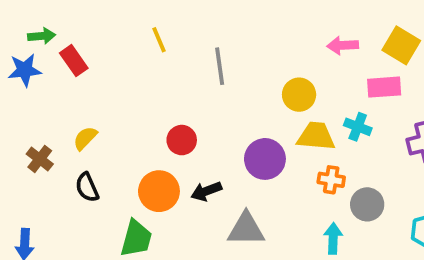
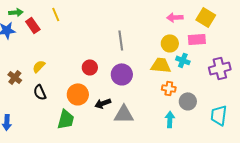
yellow line: (159, 40) -> (56, 14), moved
gray line: (220, 66) -> (121, 40), moved
yellow circle: (299, 95) -> (170, 43), moved
purple circle: (265, 159) -> (122, 74), moved
black arrow: (206, 191) -> (103, 103), moved

